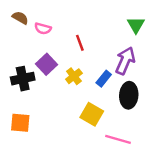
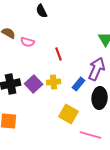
purple square: (46, 64) -> (34, 84), moved
yellow cross: (74, 76) -> (54, 82), turned 32

